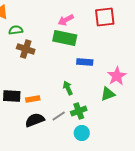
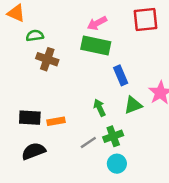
blue rectangle: (85, 62) -> (121, 75), turned 63
green triangle: (108, 94) -> (133, 105), moved
black semicircle: (35, 120) -> (34, 151), moved

